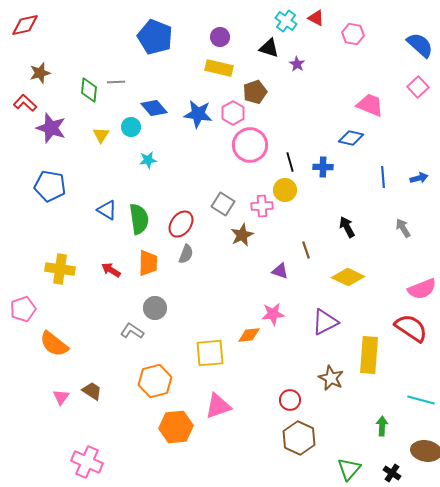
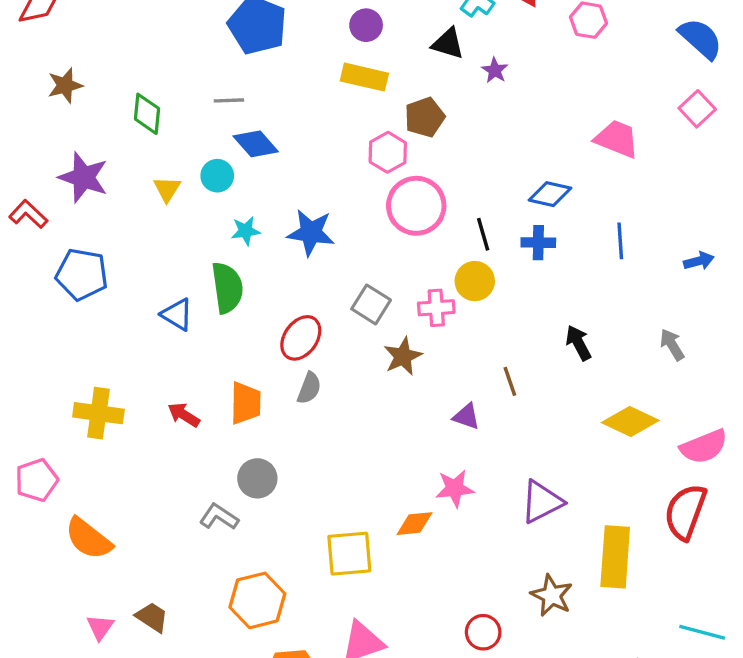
gray line: (116, 82) -> (229, 100), moved
red L-shape: (25, 103) -> (28, 214), moved
blue star: (198, 114) -> (311, 233), moved
blue diamond: (351, 138) -> (550, 194), moved
blue line: (383, 177) -> (620, 241), moved
green semicircle: (139, 219) -> (227, 288), moved
yellow diamond: (348, 277) -> (630, 422), moved
red semicircle: (411, 328) -> (685, 512), turned -104

